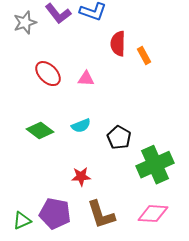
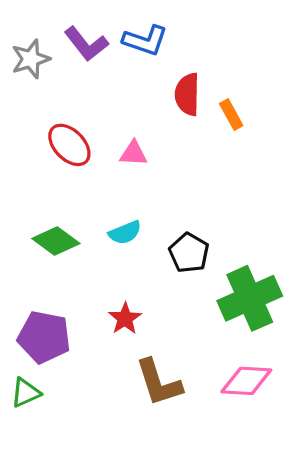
red star: (81, 177) -> (125, 319), turned -30
purple pentagon: (55, 214) -> (44, 337), moved

